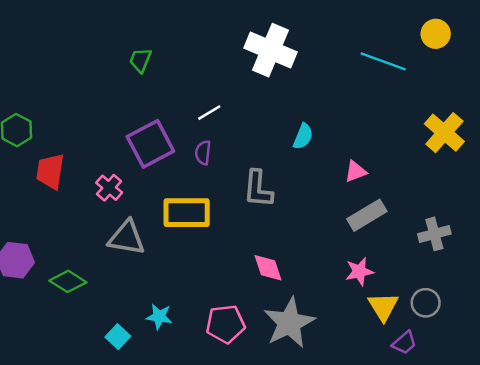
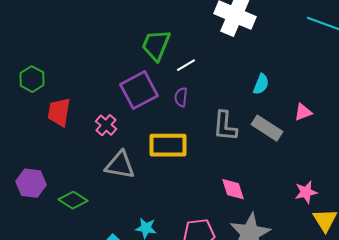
green trapezoid: (140, 60) -> (156, 45), moved, size x1.6
gray rectangle: (367, 215) -> (267, 128), moved, turned 64

